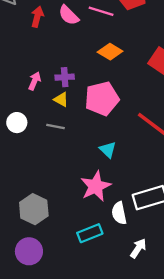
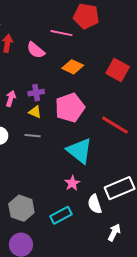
pink semicircle: (69, 15) -> (36, 50), moved
cyan triangle: (108, 150) -> (79, 151), size x1.8
pink star: (96, 186) -> (72, 183), size x0.6
cyan rectangle: (90, 233) -> (61, 215), moved

